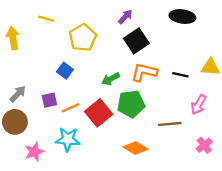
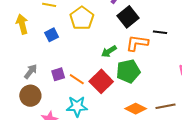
blue square: (65, 71) -> (52, 35), moved, turned 32
black line: (180, 75) -> (160, 32), moved
orange line: (71, 108) -> (77, 79), turned 63
brown line: (170, 124) -> (166, 106), moved

